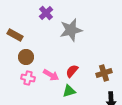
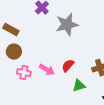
brown circle: (26, 57) -> (14, 52), moved
green triangle: (69, 91) -> (79, 86), moved

